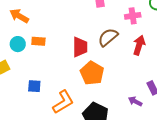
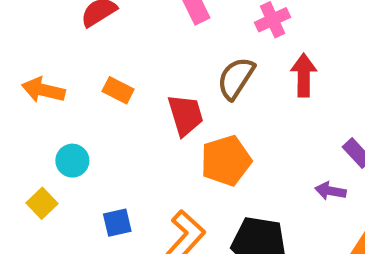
orange rectangle: (38, 41) -> (118, 90), moved, turned 40
cyan circle: (18, 44) -> (72, 161), moved
orange pentagon: (92, 73) -> (226, 161), turned -30

